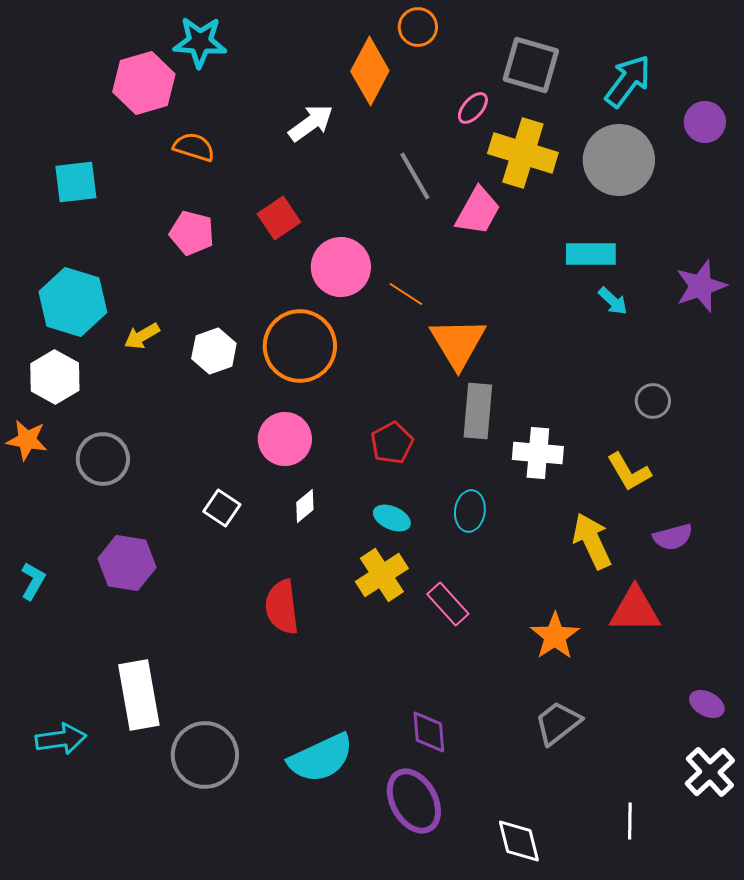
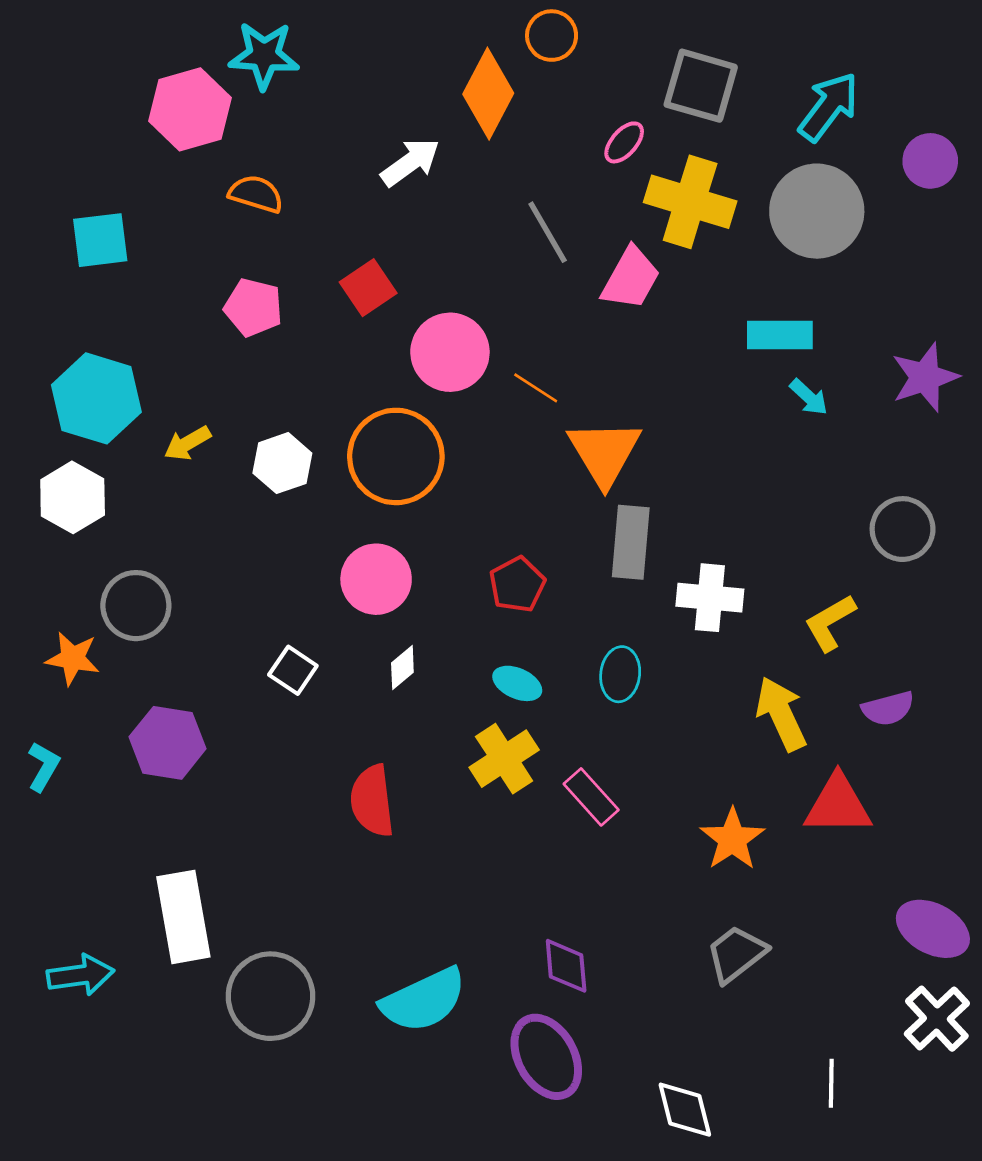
gray circle: (653, 401) -> (903, 529), moved, size x1.4
orange star: (27, 440) -> (73, 658), moved
yellow L-shape: (629, 472) -> (830, 623), turned 90
purple ellipse: (707, 704) -> (933, 929), size x1.6

